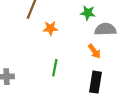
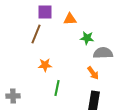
orange star: (50, 28) -> (45, 65), moved

